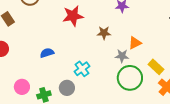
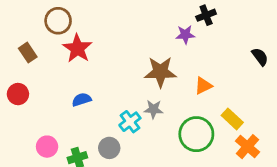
red star: (73, 16) -> (77, 48), moved, turned -30
brown star: (104, 33) -> (160, 72), size x1.6
gray star: (122, 56) -> (153, 109), moved

